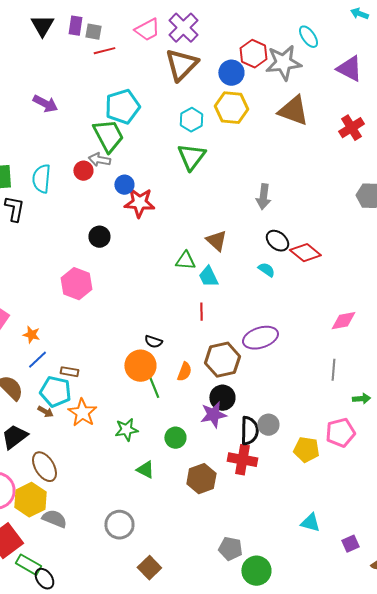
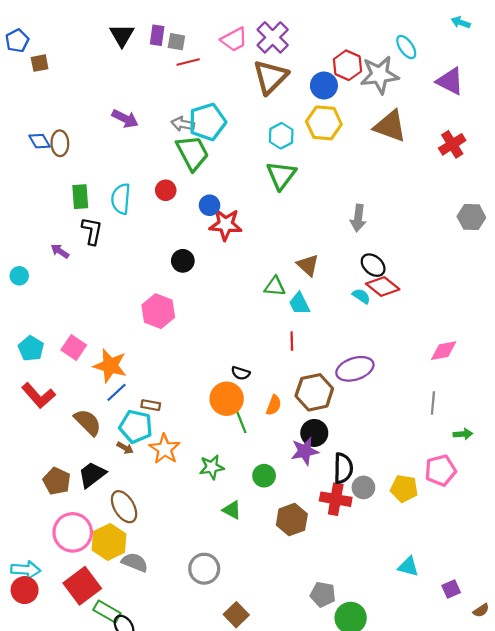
gray arrow: (99, 160) -> (183, 124), moved
red diamond: (305, 253) -> (383, 286), moved
orange star: (31, 335) -> (110, 366), size x1.8
gray circle: (268, 425) -> (363, 487), moved

